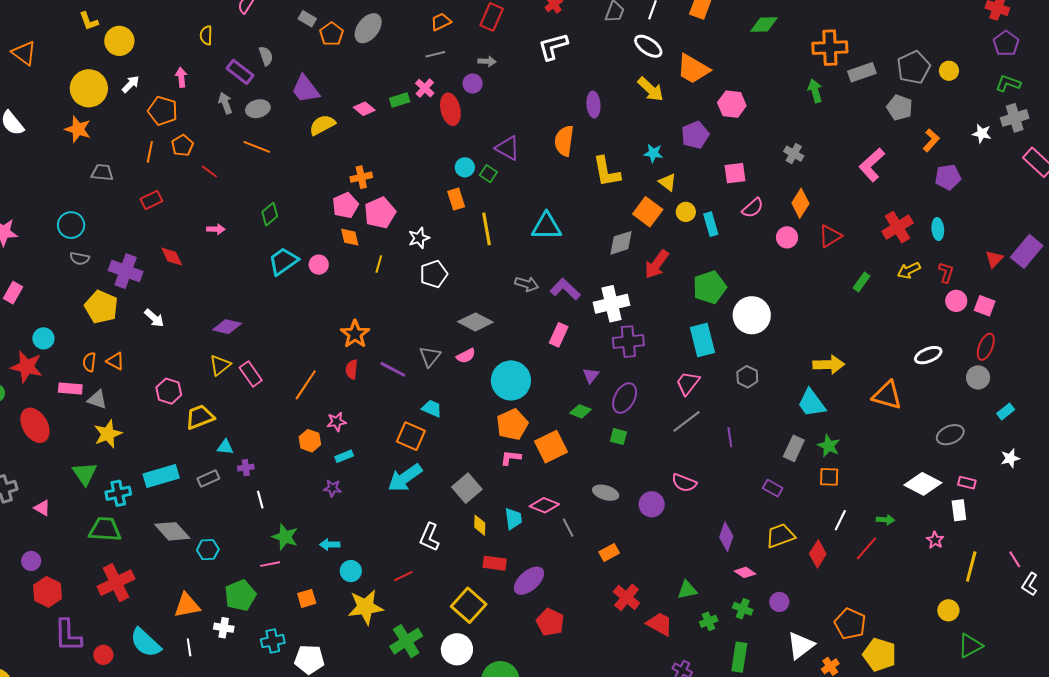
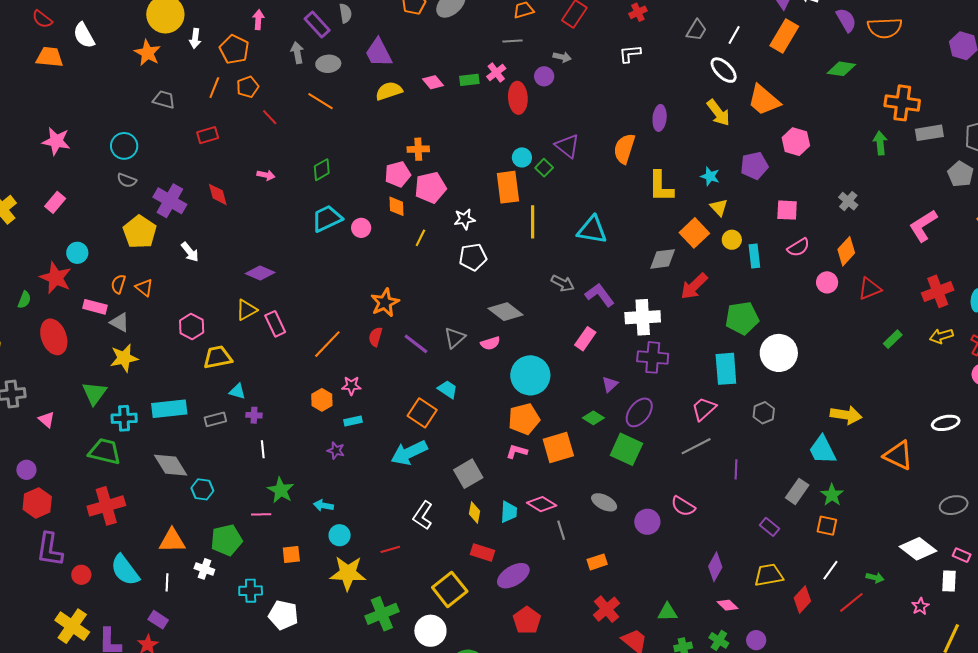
white L-shape: (553, 46) -> (630, 54), size x0.7
white arrow: (131, 84) -> (195, 38), moved, turned 132
orange rectangle: (456, 199) -> (508, 187), size x1.5
green square: (618, 437) -> (626, 449), size x1.8

